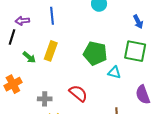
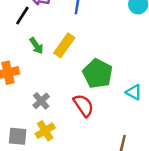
green pentagon: (95, 53) -> (98, 74), moved
gray cross: (45, 99) -> (41, 101), turned 32

